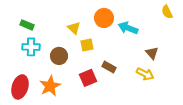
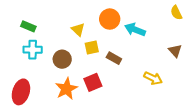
brown triangle: (152, 53) -> (175, 51), moved
brown rectangle: (109, 67) -> (114, 58), moved
orange star: (50, 86) -> (66, 89), moved

